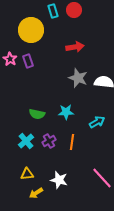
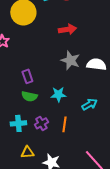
purple rectangle: (28, 61) -> (27, 76), moved
cyan cross: (26, 141) -> (18, 123), turned 35
yellow triangle: (27, 174) -> (27, 152), moved

